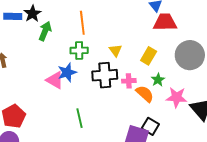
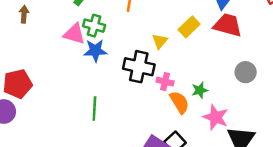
green cross: (79, 50) -> (94, 26), moved
gray circle: (190, 55) -> (246, 72), size x0.6
yellow rectangle: (149, 56) -> (189, 27), moved
pink triangle: (55, 80) -> (74, 34), moved, turned -30

